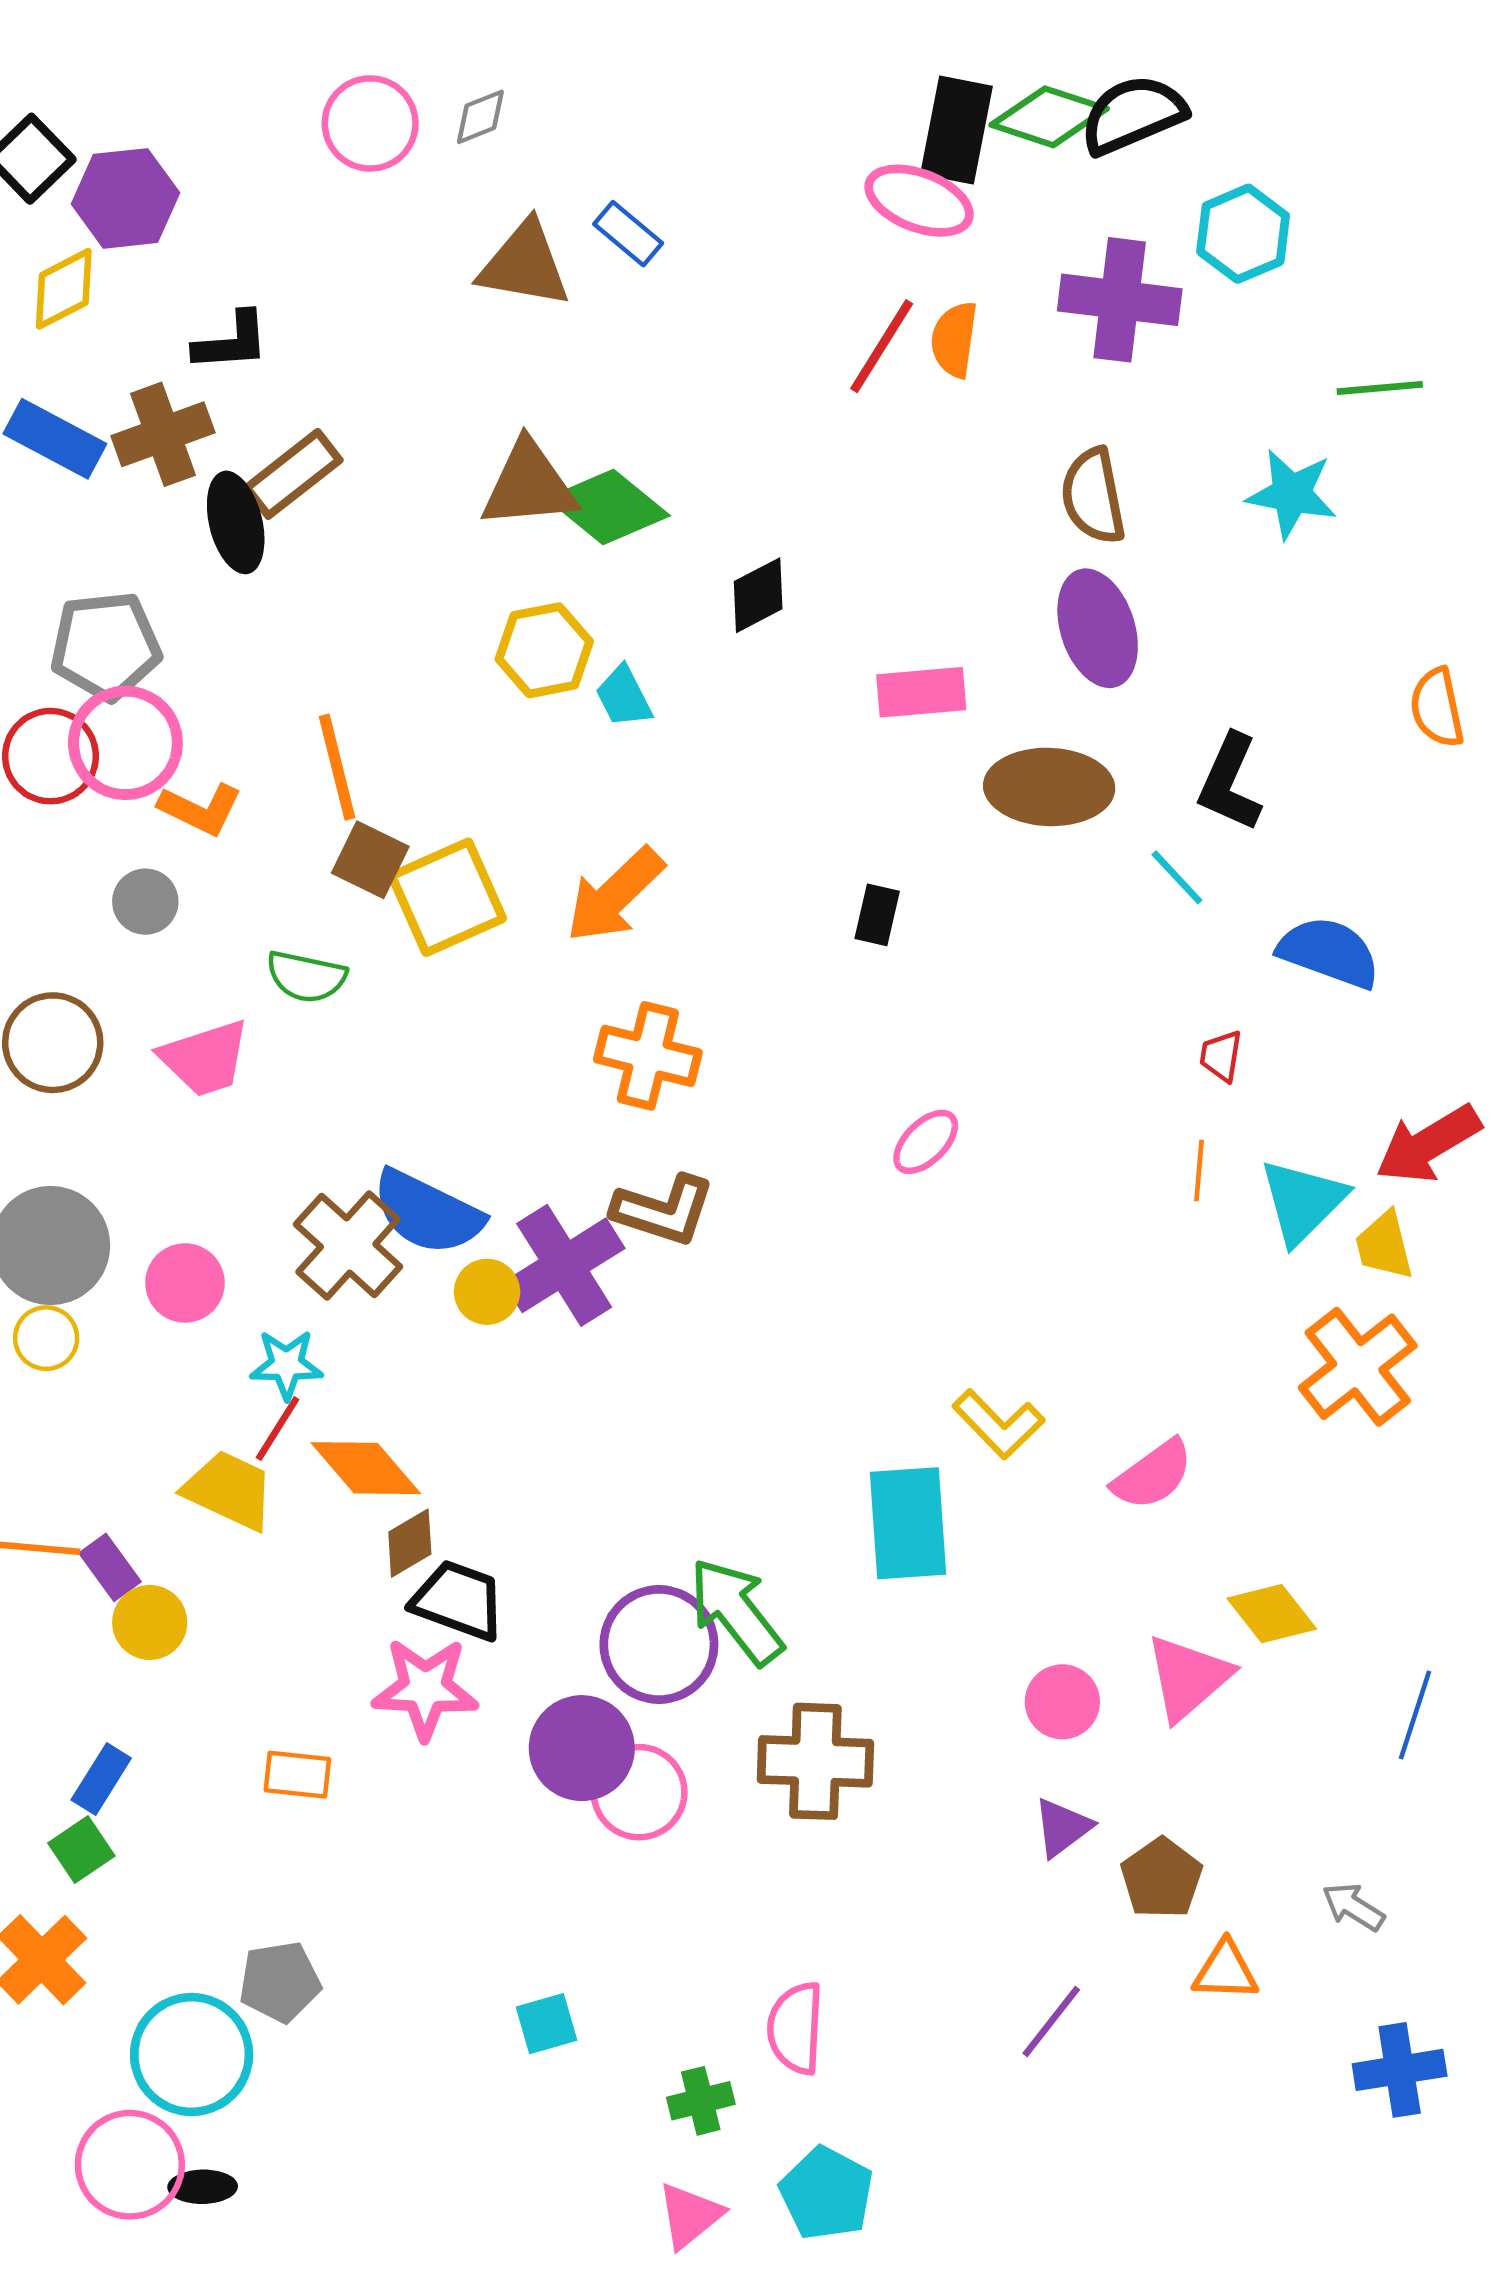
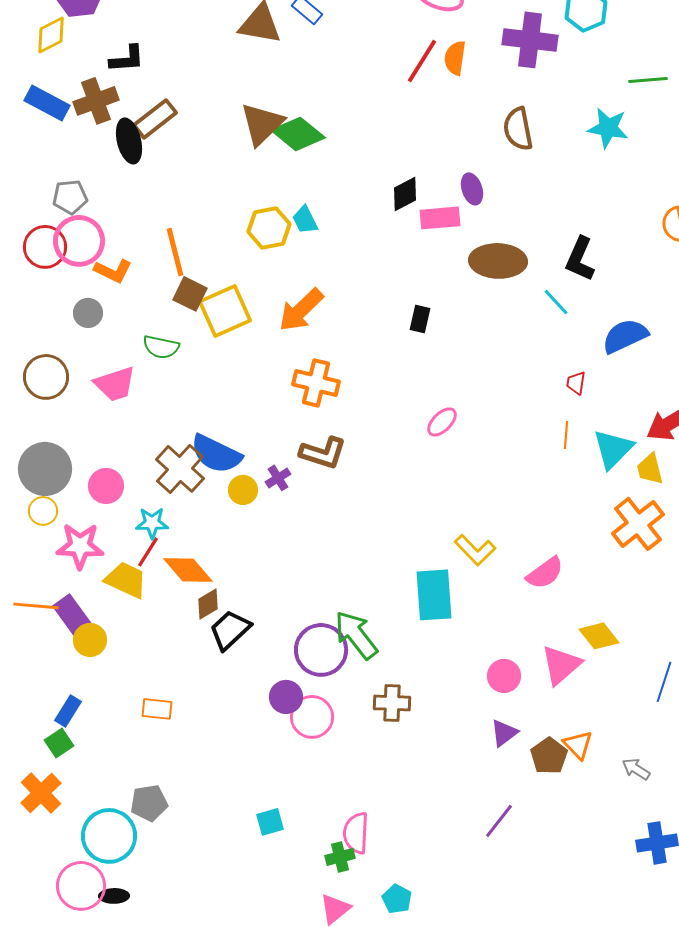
brown triangle: (529, 485) -> (262, 124), turned -39
black diamond: (758, 595) -> (405, 194), moved
purple ellipse: (1098, 628) -> (472, 189), moved, size x0.6
gray pentagon: (106, 646) -> (70, 197), size x0.7
yellow hexagon: (544, 650) -> (269, 228), moved
blue semicircle: (1329, 952) -> (625, 336), turned -45
purple cross: (564, 1265) -> (278, 478), size x0.5
purple rectangle: (110, 1567) -> (72, 615), size x1.4
black trapezoid: (458, 1600) -> (230, 630), turned -63
pink star: (425, 1689) -> (80, 546), moved
purple circle: (582, 1748) -> (286, 697), size x0.7
brown cross: (815, 1761) -> (392, 703), size x0.7
orange triangle: (1225, 1971) -> (578, 745), moved, turned 44
pink semicircle: (796, 2028) -> (356, 833), moved
cyan pentagon: (826, 2193) -> (397, 899), size x0.7

